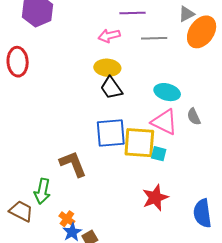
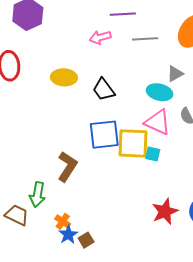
gray triangle: (187, 14) -> (175, 74), moved
yellow ellipse: (107, 68) -> (64, 77), moved
brown L-shape: (73, 164) -> (67, 167), turned 56
red star: (155, 198) -> (165, 211), moved

